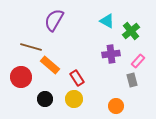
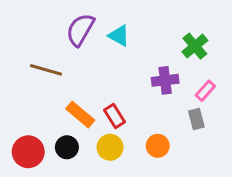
cyan triangle: (107, 21) -> (119, 36), moved
orange rectangle: (50, 65) -> (80, 115), moved
red circle: (21, 77) -> (28, 152), moved
orange circle: (116, 106) -> (158, 146), moved

